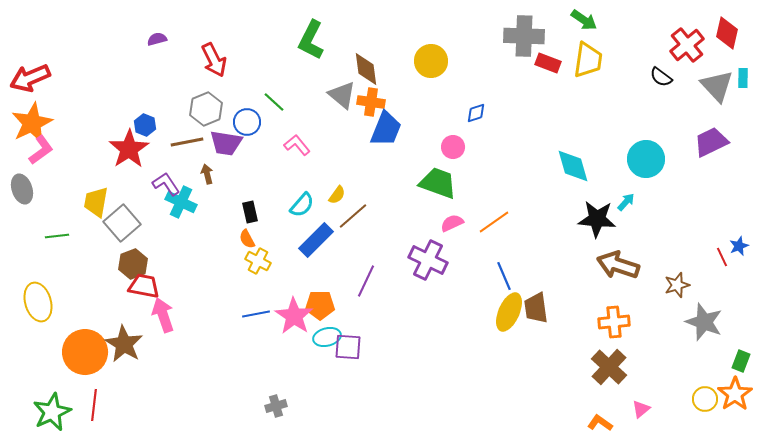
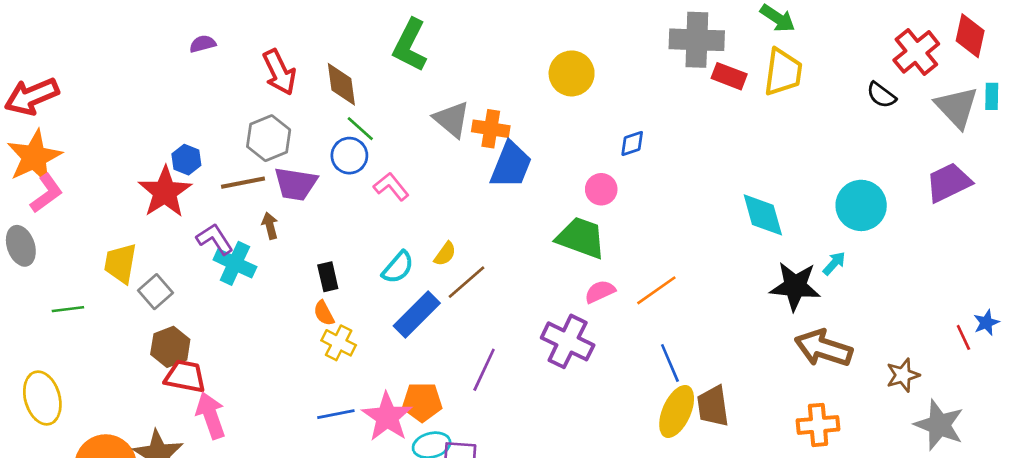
brown diamond: (366, 69) -> (341, 84), moved
blue circle: (247, 122) -> (349, 156), moved
gray square: (122, 223) -> (155, 292), size x0.7

